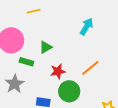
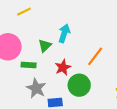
cyan arrow: (87, 27) -> (64, 33), moved
gray star: (15, 84) -> (36, 88), moved

